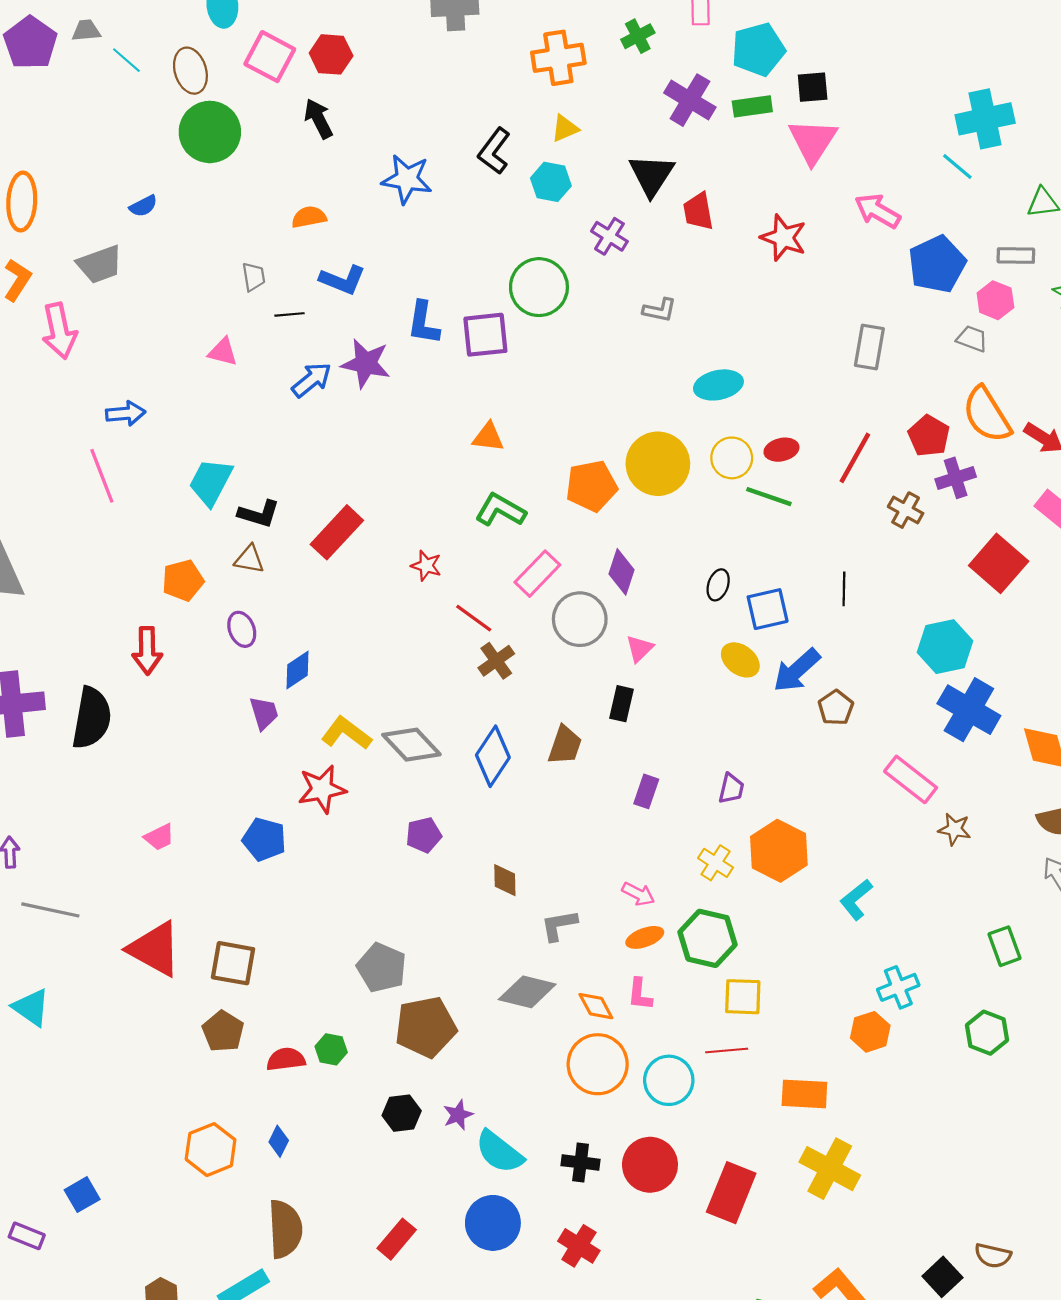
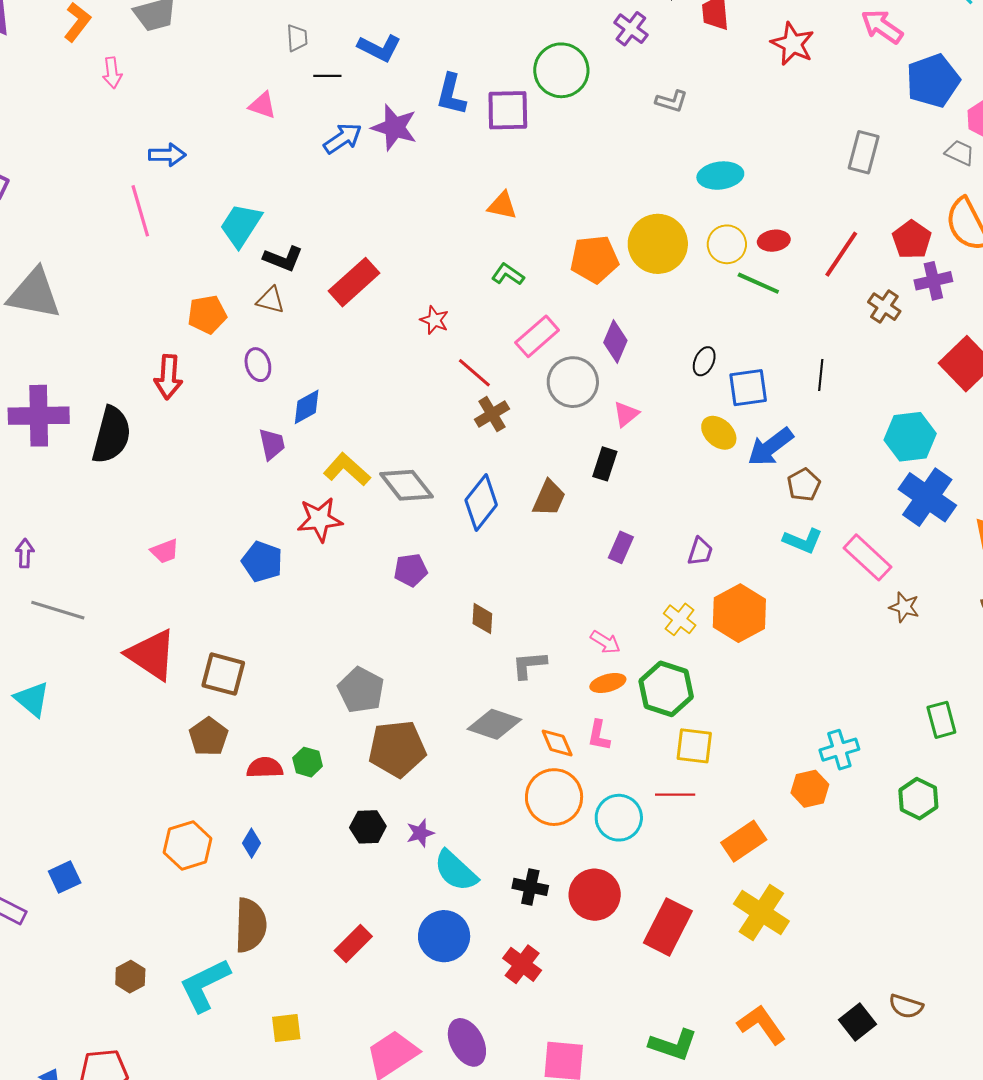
pink arrow: (59, 331) -> (112, 73), size x0.6
green L-shape: (500, 510) -> (508, 274), size x0.7
cyan L-shape: (856, 900) -> (803, 541), moved, turned -123
orange rectangle: (804, 1094) -> (744, 841), turned -42

